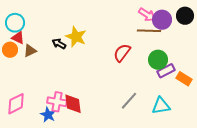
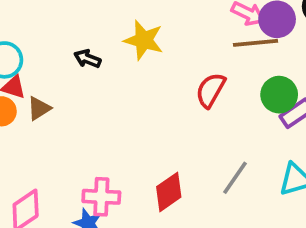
yellow star: (76, 37) -> (144, 40), moved
black arrow: (59, 44) -> (87, 59), moved
red diamond: (73, 104) -> (169, 192), moved, turned 70

